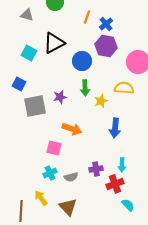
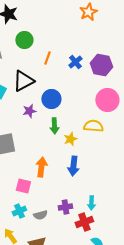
orange line: (87, 17) -> (47, 58), moved
purple hexagon: (106, 46) -> (101, 65), moved
purple star: (60, 97) -> (29, 111), moved
blue arrow: (115, 128) -> (73, 166), moved
orange arrow: (72, 129) -> (41, 167), turned -102

